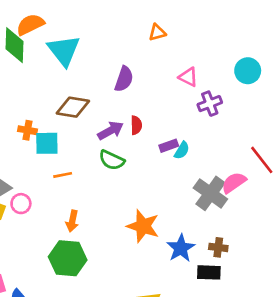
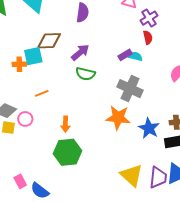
red semicircle: (136, 125) -> (148, 37), moved
cyan square: (47, 143) -> (33, 56), moved
cyan semicircle: (182, 150) -> (135, 56), turned -96
orange line: (63, 175) -> (42, 93), moved
gray cross: (210, 193) -> (130, 89), moved

